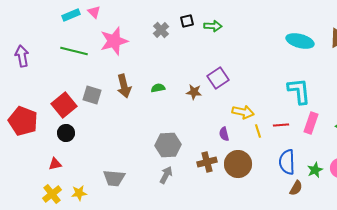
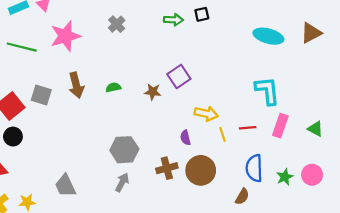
black square: (187, 21) -> (202, 14), moved
gray trapezoid: (114, 178) -> (65, 186), turned 60
brown semicircle: (296, 188) -> (242, 197), moved

